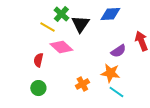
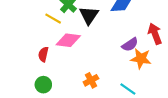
pink diamond: (61, 47) -> (68, 40), turned -35
orange star: (110, 73) -> (141, 59), moved

